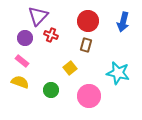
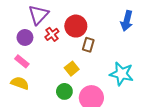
red circle: (88, 21) -> (76, 26), moved
red cross: (51, 35) -> (52, 34), turned 32
green circle: (51, 90) -> (64, 91), moved

